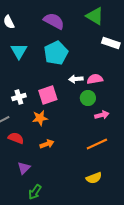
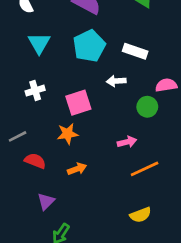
white rectangle: (111, 43) -> (135, 51), moved
pink semicircle: (95, 79) -> (166, 85), moved
white cross: (19, 97) -> (35, 91), moved
green circle: (88, 98) -> (147, 107), moved
pink arrow: (102, 115) -> (127, 142), moved

